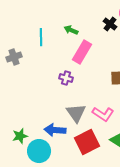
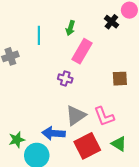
green arrow: (71, 30) -> (70, 28), turned -96
gray triangle: (76, 113) -> (76, 115), turned 30
pink L-shape: (103, 114) -> (104, 116), turned 35

